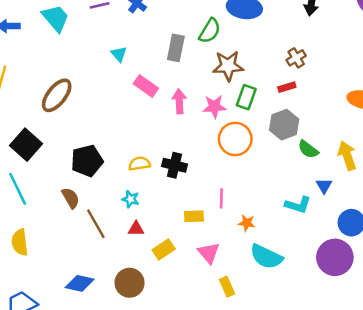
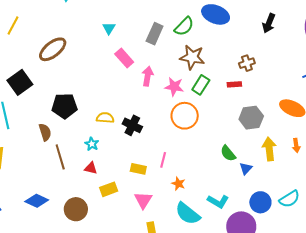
gray hexagon: (284, 125) -> (251, 118), moved
green semicircle: (308, 149) -> (228, 153), moved
cyan L-shape: (298, 205) -> (218, 201), moved

